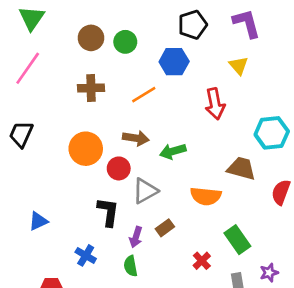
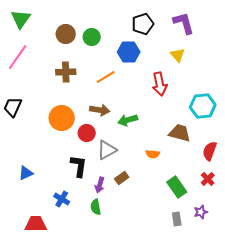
orange semicircle: (206, 196) -> (153, 154), size x0.6
red cross: (202, 261) -> (208, 179), moved

